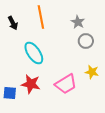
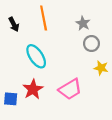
yellow star: (92, 72) -> (101, 68), moved
red star: (31, 84) -> (33, 89), turned 30

